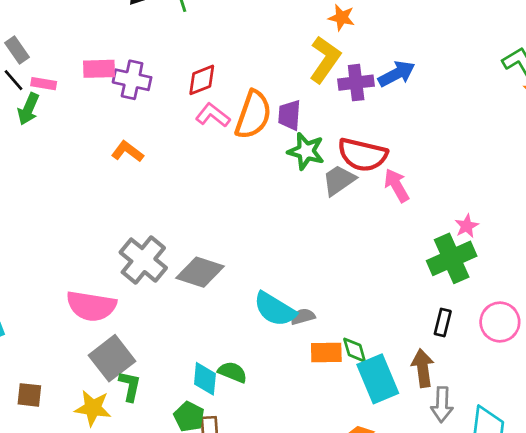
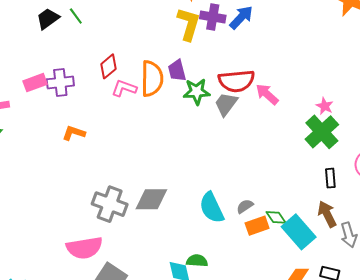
purple cross: (356, 83) -> (213, 17), moved, turned 35
cyan semicircle: (275, 309) -> (212, 208), turned 52
gray semicircle: (303, 317) -> (245, 206), moved

